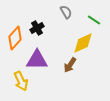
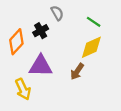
gray semicircle: (66, 12) -> (57, 13), moved
green line: (94, 20) -> (94, 22), moved

